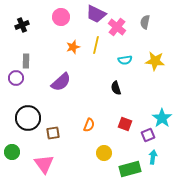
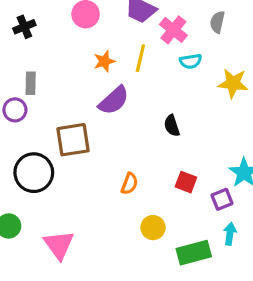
cyan semicircle: (125, 60) -> (191, 61), moved
purple semicircle: (61, 82) -> (114, 100), moved
brown square: (53, 133) -> (73, 140), moved, size x1.6

